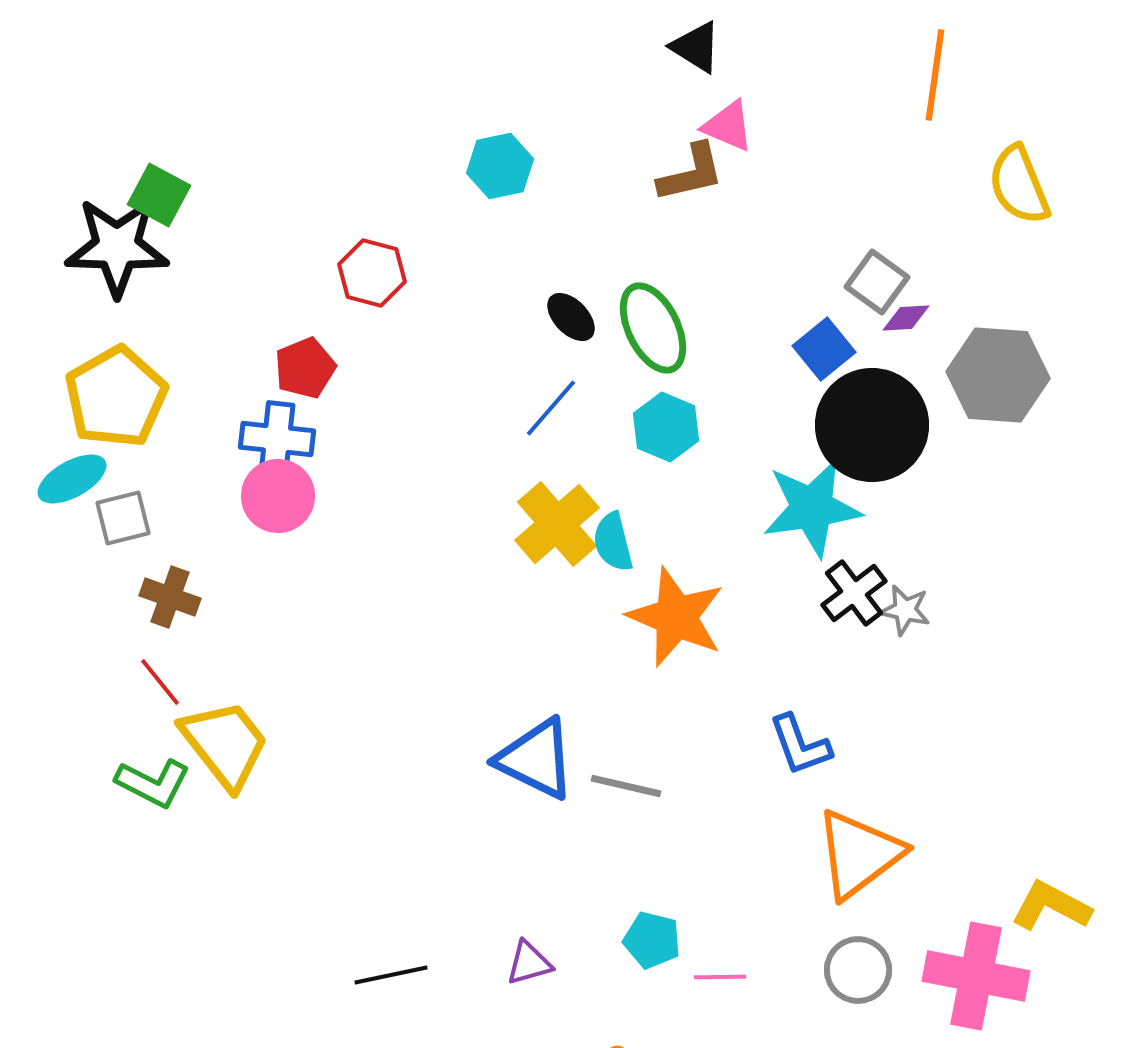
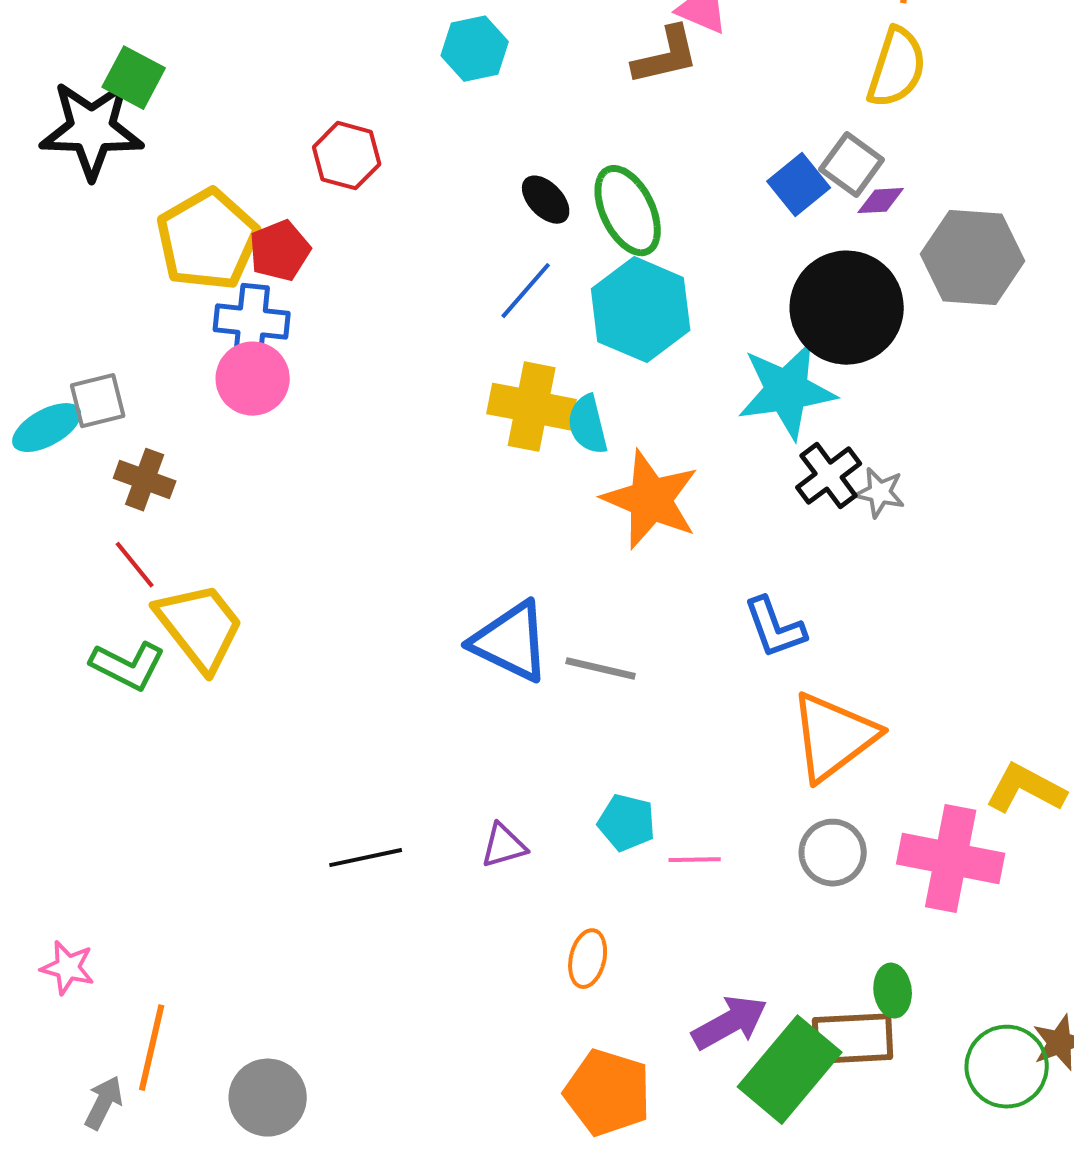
yellow semicircle: (1019, 185) -> (897, 68), moved, turned -140
blue square: (824, 349) -> (799, 185), moved
yellow pentagon: (116, 397) -> (208, 240), moved
cyan hexagon: (666, 427) -> (641, 310), size x1.5
cyan ellipse: (72, 479) -> (47, 428), moved
yellow cross: (557, 524) -> (532, 407), turned -38

